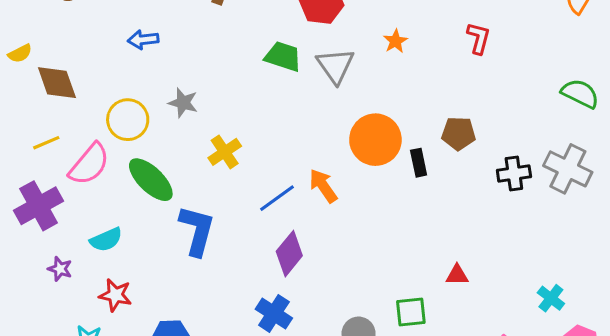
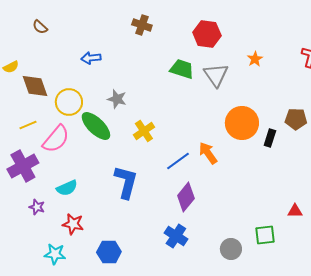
yellow circle: (128, 120) -> (69, 102), moved
black rectangle: (419, 163) -> (270, 138), turned 30
green ellipse: (151, 180) -> (96, 126), moved

